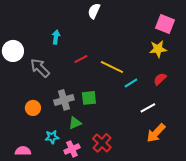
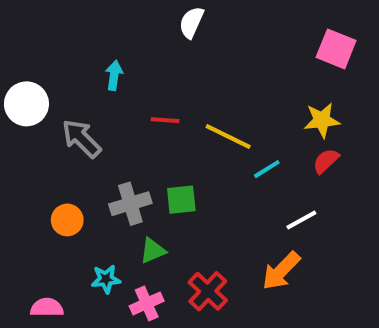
yellow star: (158, 49) -> (322, 120), moved
red line: (81, 59) -> (165, 120), turned 32
orange arrow: (156, 133) -> (281, 271), moved

